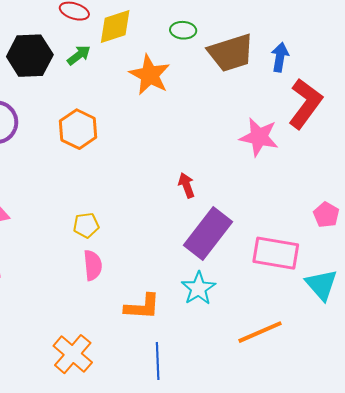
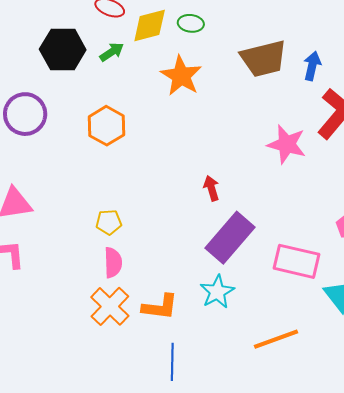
green ellipse: (183, 30) -> (191, 23), moved
orange cross: (73, 354) -> (110, 306), moved

